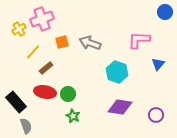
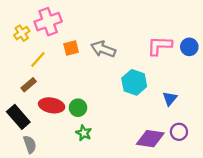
blue circle: (165, 12) -> (189, 47), moved
blue triangle: (158, 64) -> (170, 99), moved
brown rectangle: (46, 68) -> (29, 85), moved
purple diamond: (120, 107) -> (150, 139), moved

